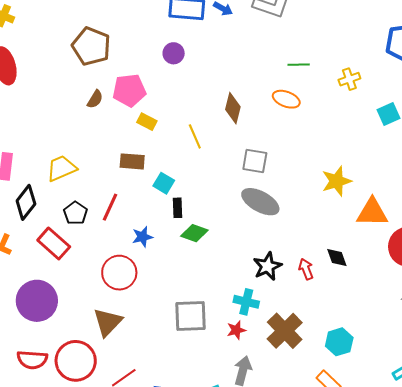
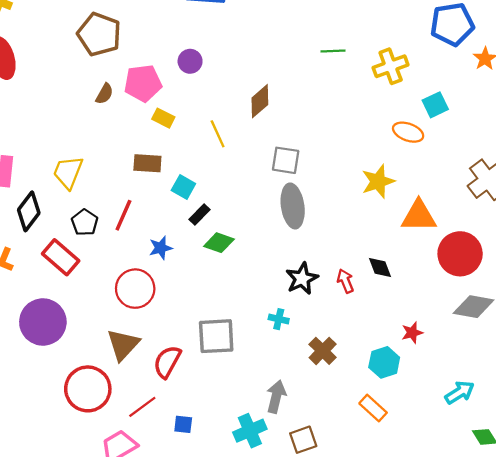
purple circle: (174, 53) -> (190, 61), moved
yellow cross: (349, 79) -> (391, 66), size x1.4
orange ellipse: (286, 99) -> (408, 132), moved
brown diamond: (233, 108) -> (260, 101), turned 36
yellow trapezoid: (61, 168) -> (68, 172), turned -44
gray ellipse: (260, 202) -> (293, 206), turned 54
black rectangle: (178, 208) -> (199, 215), turned 48
cyan cross: (246, 302) -> (279, 319), size x0.7
red star: (236, 330) -> (412, 333), moved
brown cross: (285, 331) -> (323, 351), size x0.7
red semicircle: (32, 360) -> (167, 362), moved, turned 116

